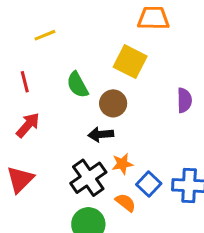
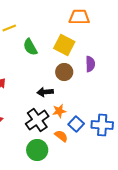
green semicircle: (77, 85) -> (30, 47), moved
purple semicircle: (184, 100) -> (90, 64), moved
brown circle: (113, 103) -> (64, 72), moved

